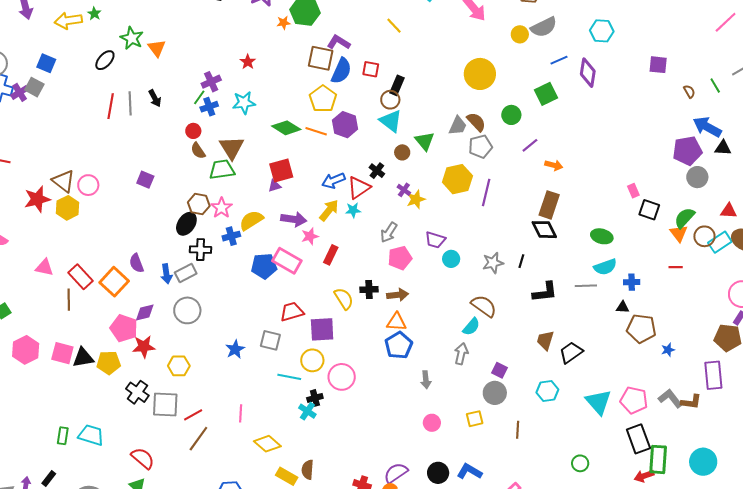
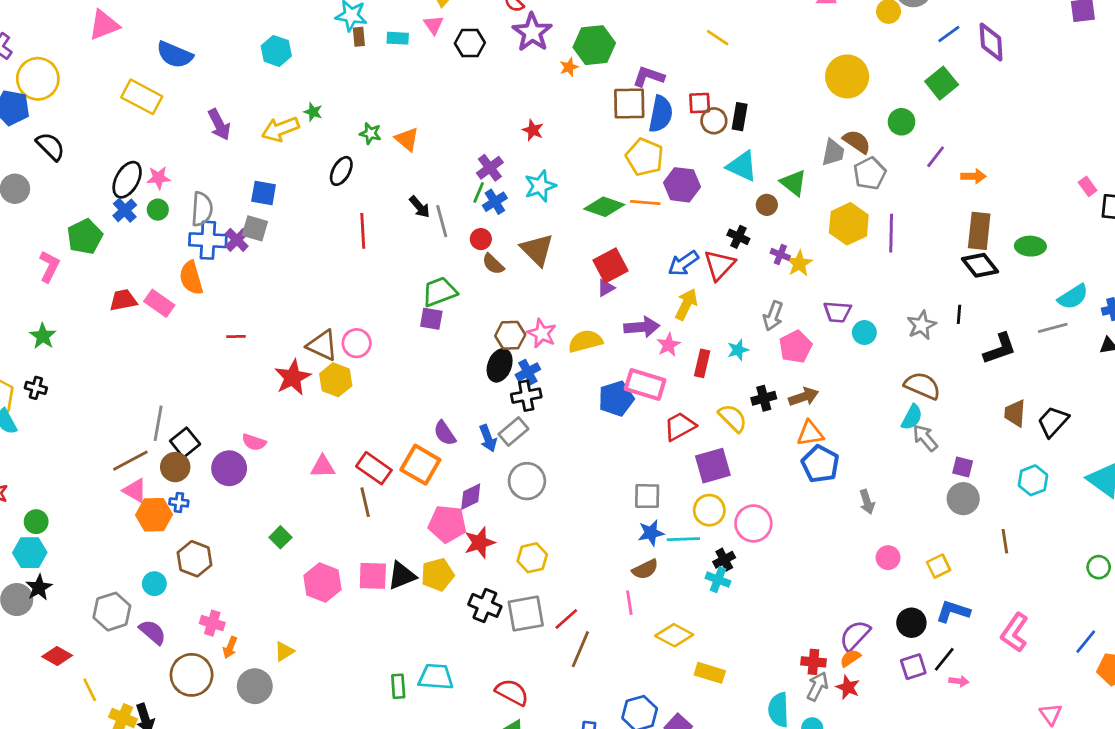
green star: (132, 38) -> (370, 133), size x0.7
brown circle: (390, 100) -> (714, 121), moved
gray line: (130, 103) -> (442, 221), moved
green trapezoid: (222, 170) -> (439, 292), moved
cyan star: (353, 210) -> (738, 350), moved
yellow semicircle: (251, 220) -> (585, 341), turned 30
blue cross: (231, 236) -> (528, 372), moved
green ellipse: (602, 236) -> (1030, 246), moved
red trapezoid: (292, 312) -> (680, 426), moved
blue star: (235, 349) -> (651, 533), moved, turned 30
gray arrow: (461, 354) -> (925, 438), moved, turned -40
yellow square: (475, 419) -> (939, 566), moved
brown semicircle: (308, 470) -> (645, 569), moved, turned -108

